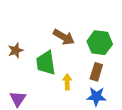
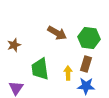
green trapezoid: (46, 63) -> (40, 69), moved
yellow arrow: (67, 82) -> (68, 73), moved

